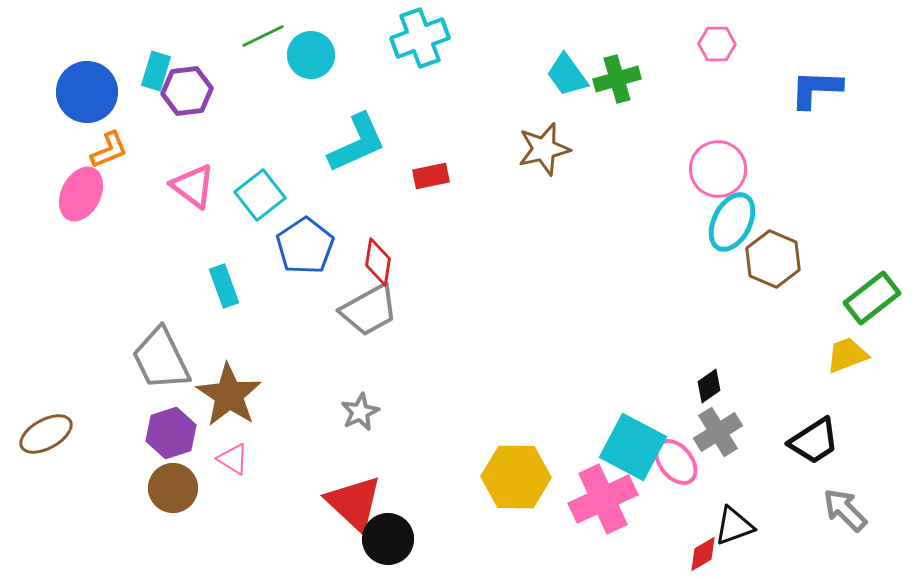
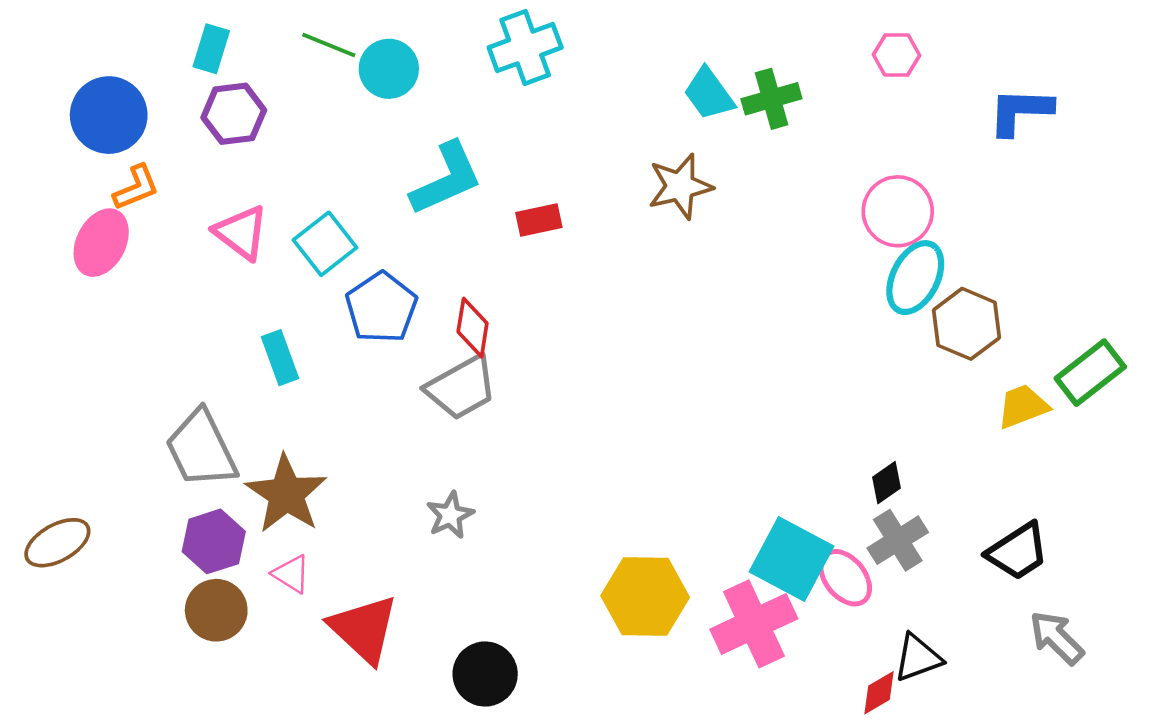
green line: (263, 36) -> (329, 45), turned 48
cyan rectangle: (156, 71) -> (211, 49), moved
yellow trapezoid: (847, 355) -> (1023, 406), moved
red triangle: (354, 503) -> (364, 629), moved

